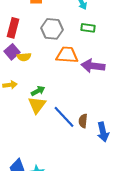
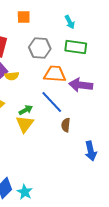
green rectangle: (88, 28) -> (76, 47), size x1.5
blue line: (64, 117) -> (52, 102), moved
brown semicircle: (83, 121) -> (66, 125), moved

